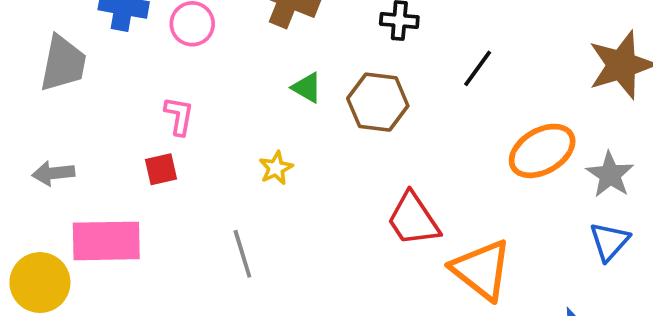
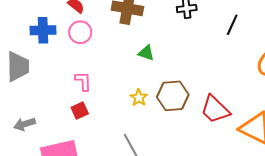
brown hexagon: (378, 102) -> (173, 96), moved

